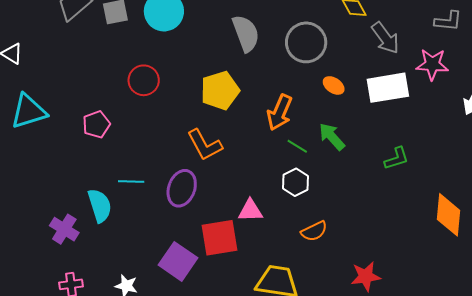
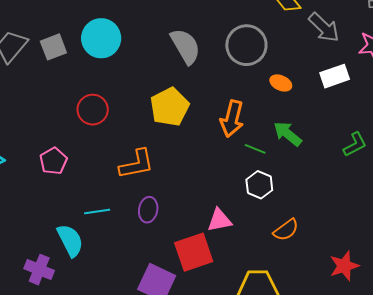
white rectangle: (388, 88) -> (335, 76), size x0.7
orange L-shape: (205, 145) -> (137, 164), moved, turned -63
purple ellipse: (182, 188) -> (148, 210), size x0.7

